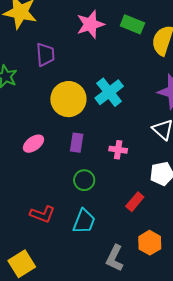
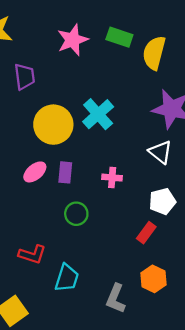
pink ellipse: (33, 144) -> (35, 172), moved
red rectangle: (135, 202) -> (146, 233), moved
cyan trapezoid: (84, 221) -> (67, 278), moved

